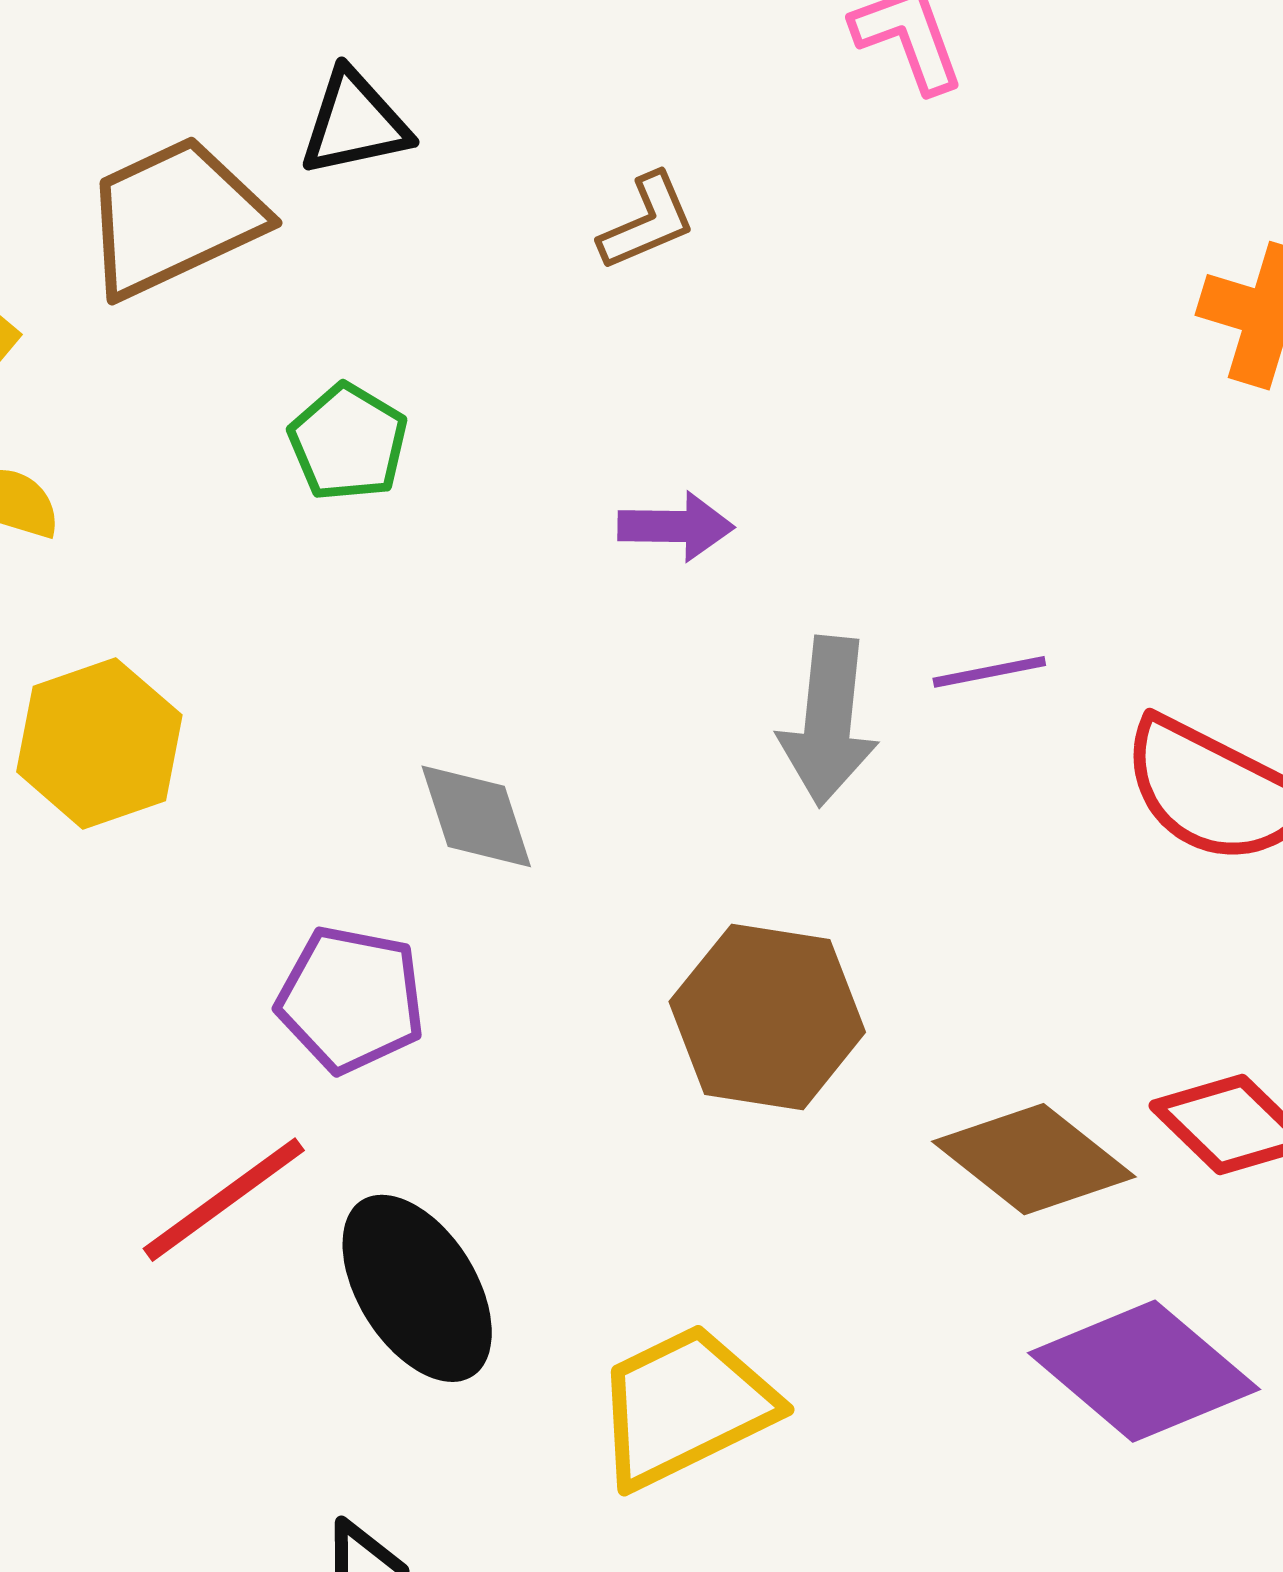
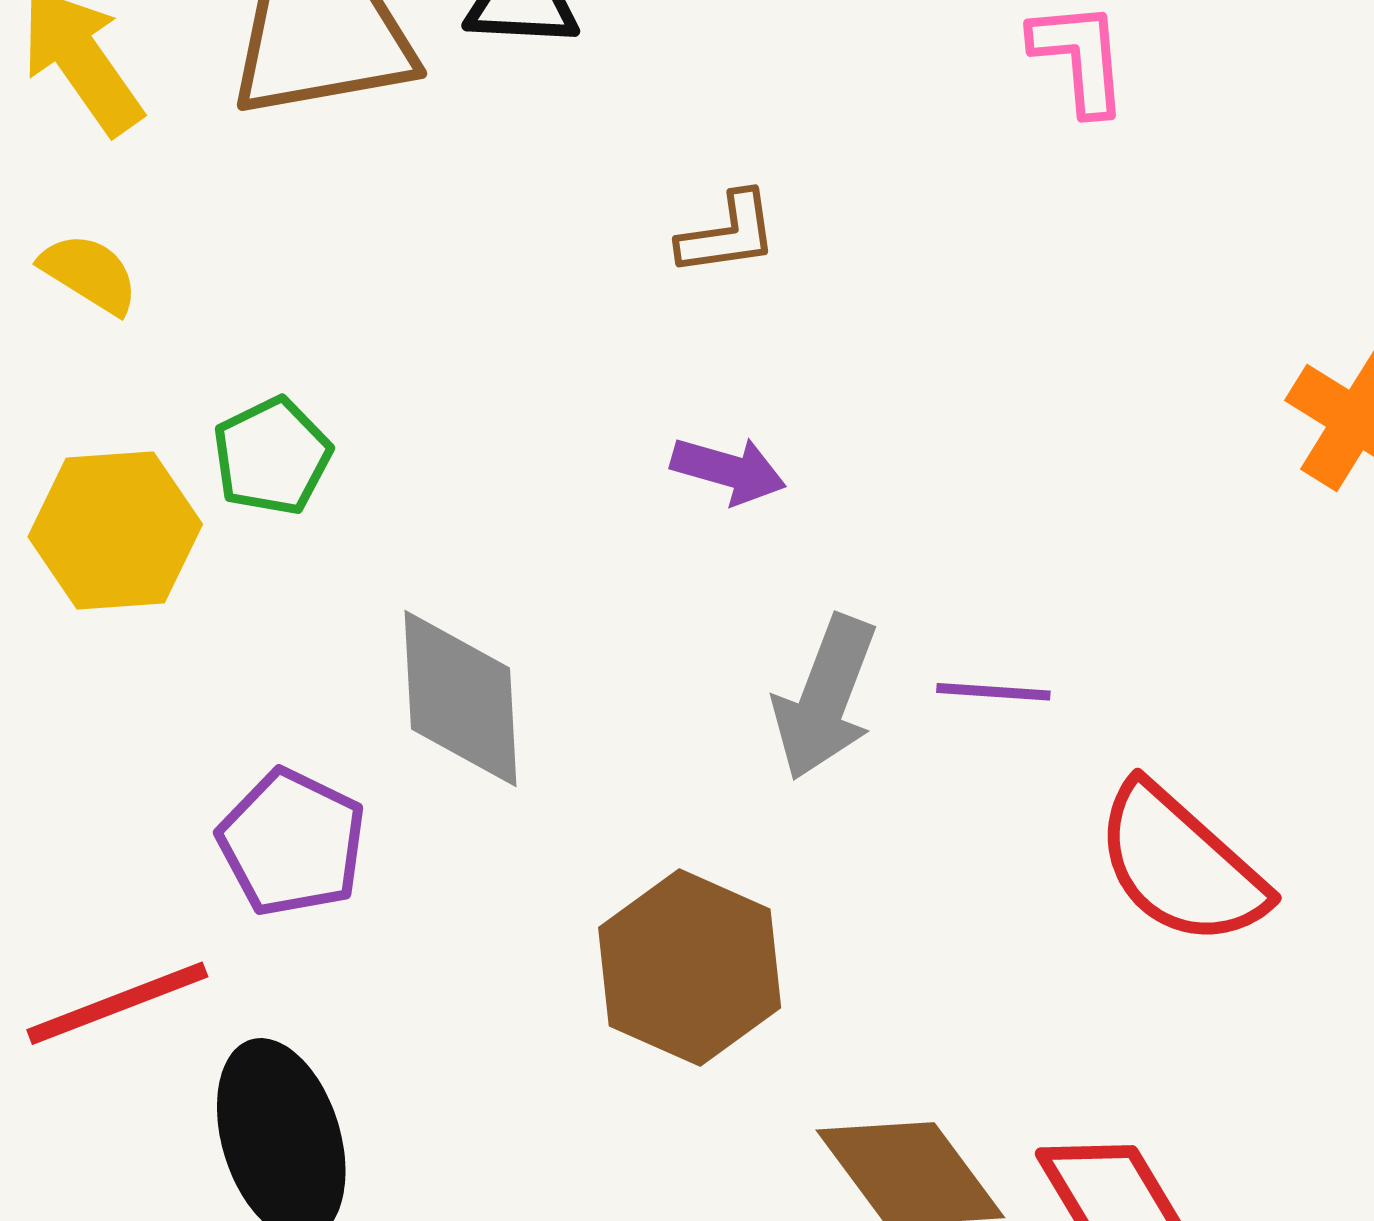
brown L-shape: (647, 222) -> (728, 234), moved
green pentagon: (348, 442) -> (272, 456), moved
gray diamond: (476, 816) -> (460, 699), size x1.4

